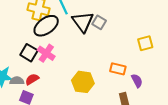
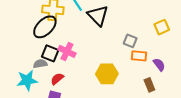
gray square: (99, 22) -> (130, 41), moved
black ellipse: (46, 26) -> (45, 27), moved
gray semicircle: (17, 81) -> (40, 64), moved

